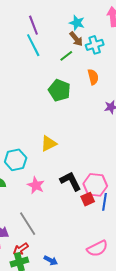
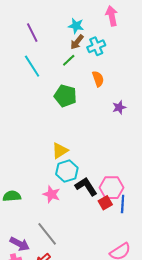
brown arrow: (76, 39) -> (77, 42), turned 84
cyan line: (33, 45) -> (32, 66), moved
cyan hexagon: (16, 160) -> (67, 171), moved

